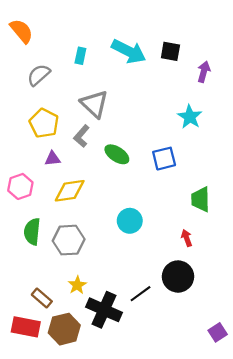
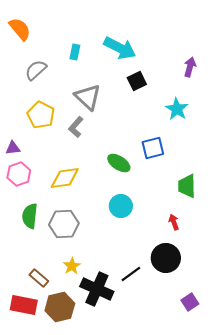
black square: (170, 51) -> (137, 81), moved, turned -36
green ellipse: (117, 154) -> (119, 163), moved
purple triangle: (53, 159) -> (13, 148), moved
purple square: (218, 332) -> (190, 302), moved

